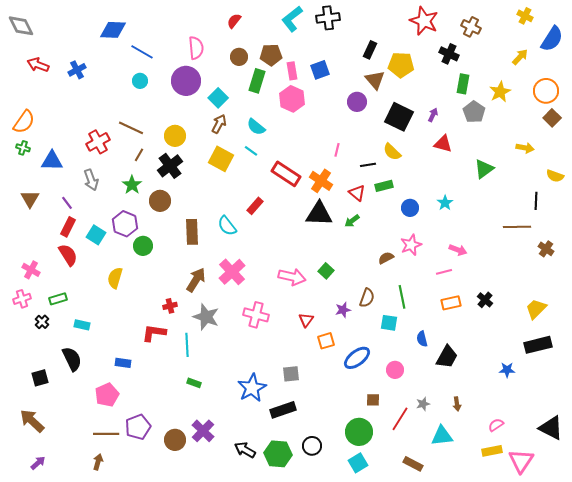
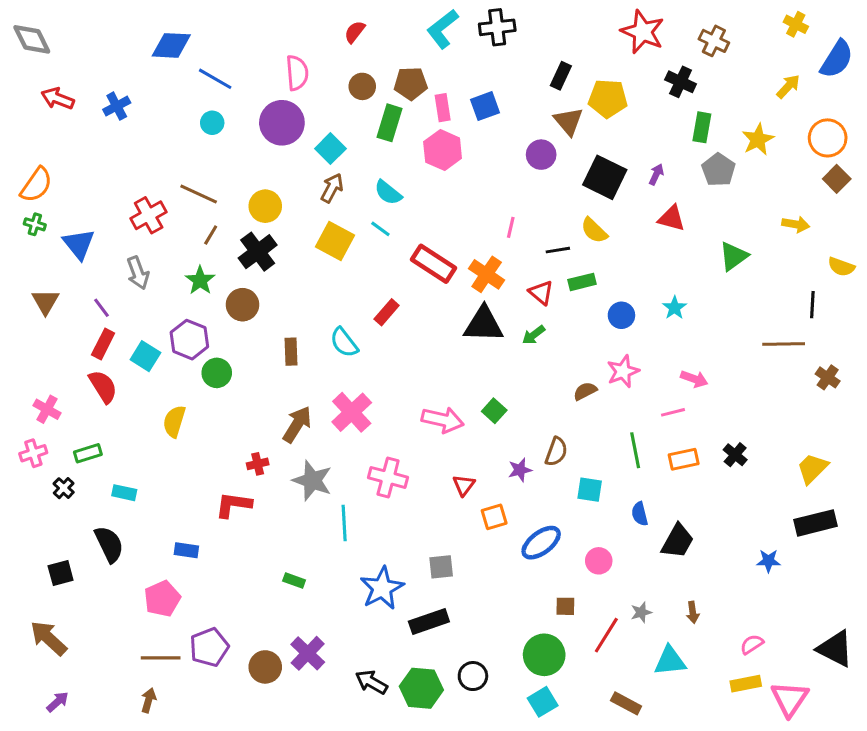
blue triangle: (52, 161) -> (79, 244), turned 50
brown rectangle: (192, 232) -> (291, 352), size x0.7
green line: (402, 297) -> (635, 450), moved
cyan line: (187, 345) -> (344, 523), moved

